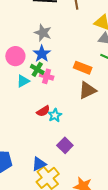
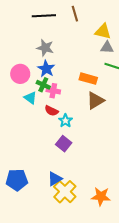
cyan triangle: (23, 81) -> (30, 98), turned -48
red semicircle: (43, 111) -> (51, 111), moved, turned 64
cyan star: (55, 115) -> (65, 121), moved
purple square: (65, 145) -> (64, 144), moved

